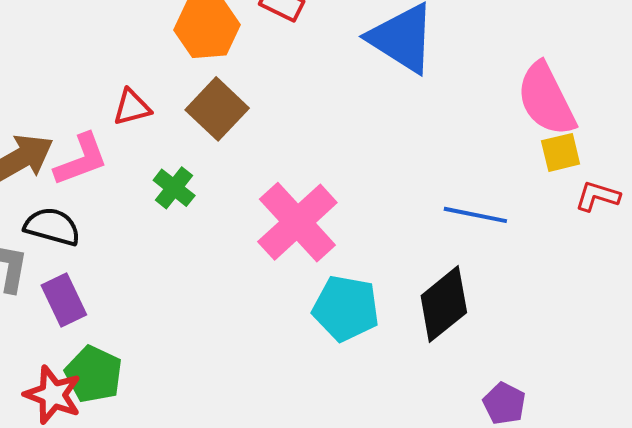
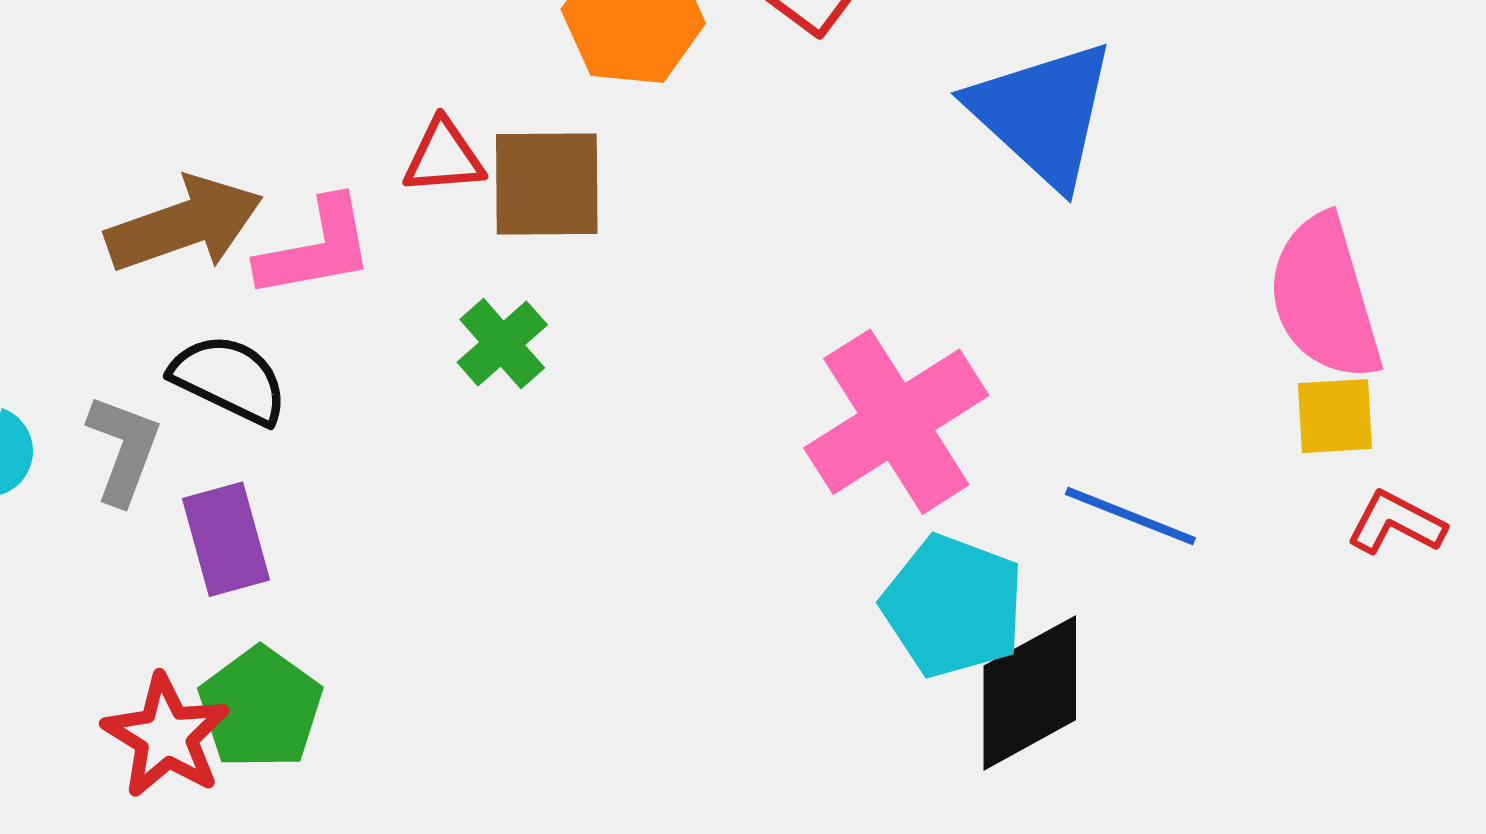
brown square: (217, 109) -> (547, 184), moved, turned 36
pink cross: (297, 222) -> (896, 422), moved
cyan pentagon: (346, 308) -> (953, 606), moved

